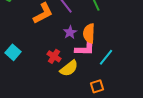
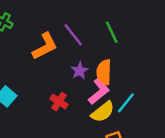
pink L-shape: (85, 48) -> (99, 91), turned -40
yellow semicircle: (69, 68) -> (103, 112), moved

